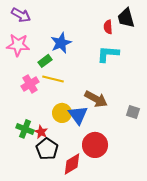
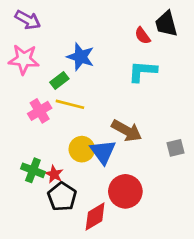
red semicircle: (108, 27) -> (143, 36), turned -32
blue star: (61, 43) -> (81, 57), turned -30
gray square: (133, 112) -> (176, 148), turned -32

